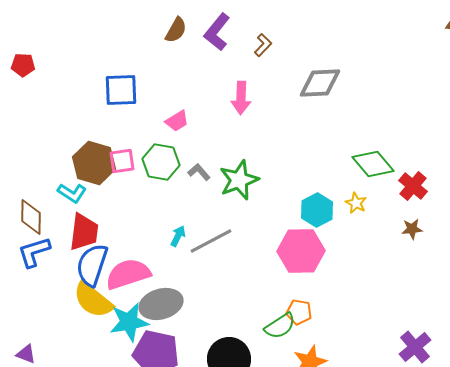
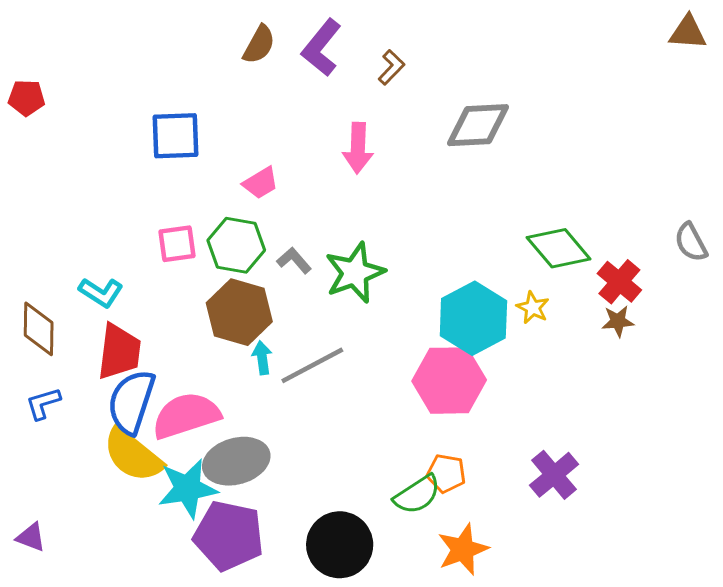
brown hexagon: (94, 163) -> (239, 312), moved
cyan hexagon: (317, 210) -> (473, 318), size x1.4
brown star: (412, 229) -> (618, 321), moved
cyan arrow: (178, 236) -> (262, 358), turned -35
blue L-shape: (34, 252) -> (43, 403), moved, size x0.7
purple cross: (415, 347) -> (554, 475), moved

